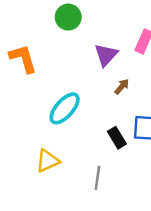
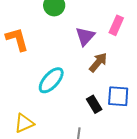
brown arrow: (122, 86) -> (98, 62), size x1.5
yellow triangle: (48, 161) -> (24, 123), moved

